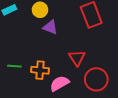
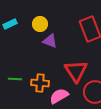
red triangle: (77, 58) -> (76, 71), size x1.4

